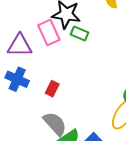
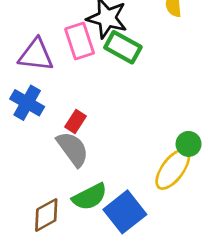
green rectangle: (80, 33) -> (123, 47), size x1.4
gray semicircle: (55, 124) -> (73, 149), moved

